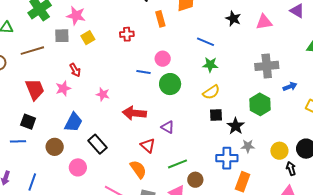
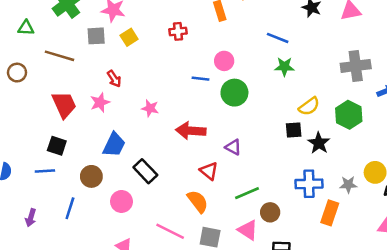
brown line: (32, 51) -> (60, 56), turned 35
yellow semicircle: (211, 92) -> (309, 106), moved
gray star: (248, 146) -> (348, 185), moved
blue line: (32, 182) -> (70, 208), moved

